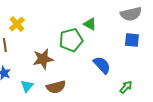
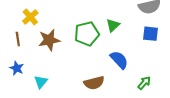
green triangle: (90, 24) -> (113, 25), moved, turned 48
brown star: (43, 59) -> (49, 40), moved
brown semicircle: (56, 87) -> (94, 83), moved

